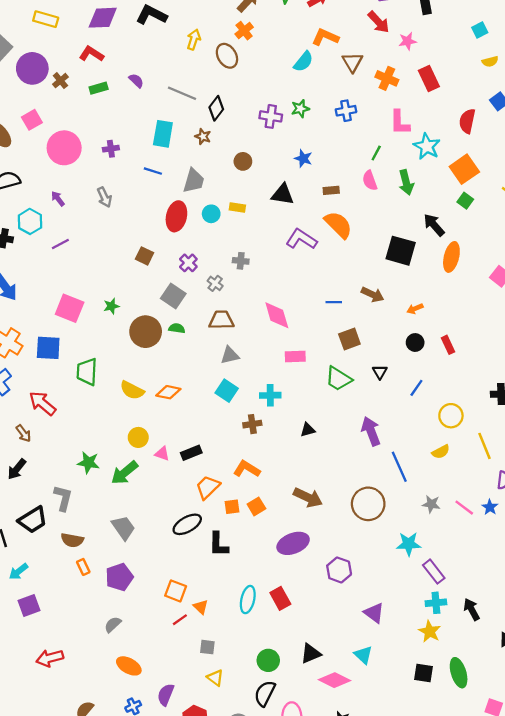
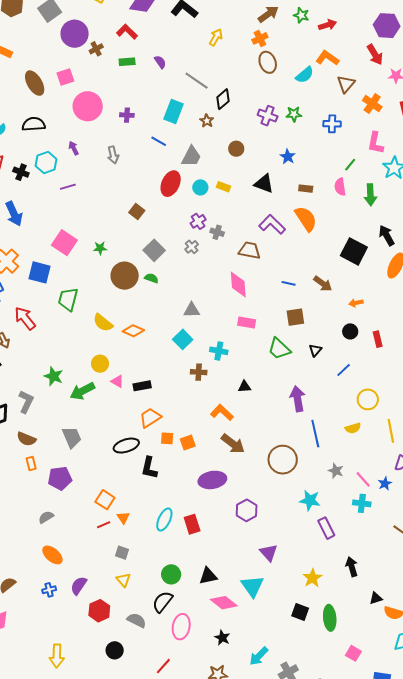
brown ellipse: (227, 56) -> (268, 62), moved
purple cross: (188, 263) -> (198, 221), moved
brown trapezoid: (221, 320) -> (250, 250), moved
orange L-shape: (247, 469) -> (222, 413), moved
cyan cross: (436, 603) -> (362, 503), moved
cyan triangle: (363, 655) -> (252, 586), size x1.4

